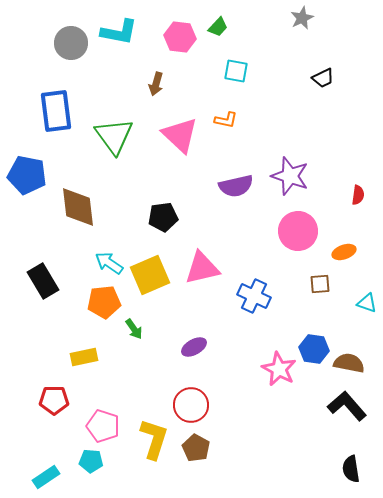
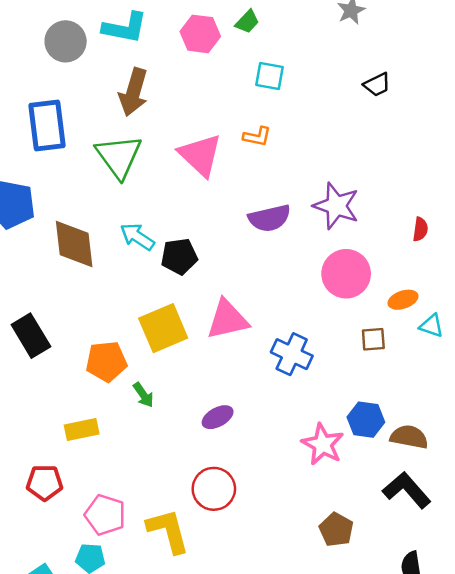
brown arrow: (156, 84) -> (134, 92), moved, size x1.6
cyan arrow: (109, 263) -> (137, 237), moved
cyan triangle: (367, 303) -> (431, 326), moved
yellow L-shape: (154, 439) -> (168, 531), turned -33
brown pentagon: (196, 448) -> (336, 530), moved

